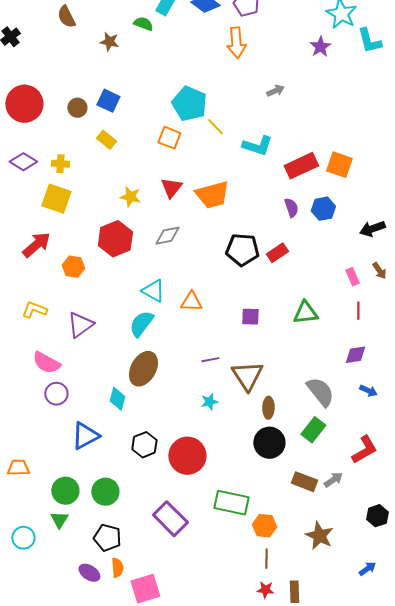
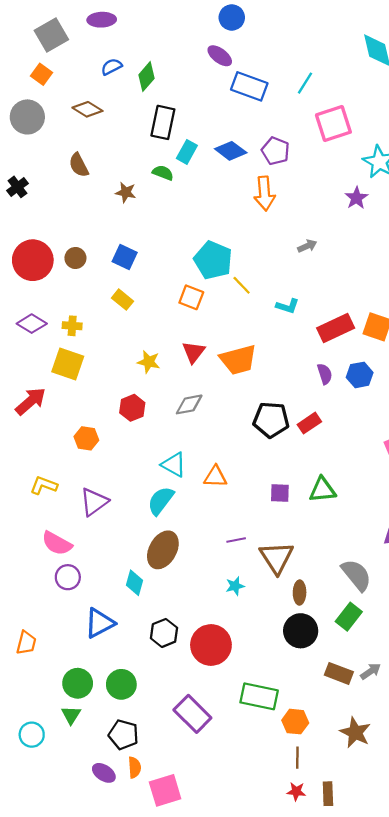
brown circle: (77, 108) -> (75, 258), moved
cyan L-shape: (257, 146) -> (288, 306), size x0.7
red hexagon: (115, 239) -> (132, 408), size x0.7
red arrow: (36, 245) -> (31, 401), moved
green triangle: (305, 313) -> (322, 490), moved
orange trapezoid: (18, 468) -> (26, 643), moved, turned 105

